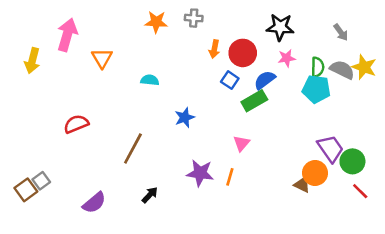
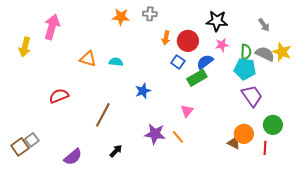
orange triangle: (102, 58) -> (88, 59), moved, turned -42
purple trapezoid: (331, 148) -> (252, 96), moved
orange line: (230, 177) -> (178, 137), turned -56
red line: (360, 191) -> (265, 148), moved, turned 48

